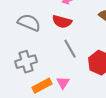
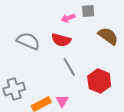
gray cross: (26, 62) -> (14, 89), moved

